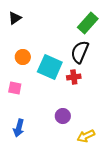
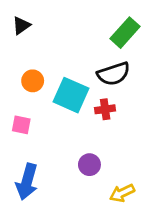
black semicircle: (80, 52) -> (114, 74), turned -130
blue arrow: (19, 128) -> (27, 182), size x1.4

